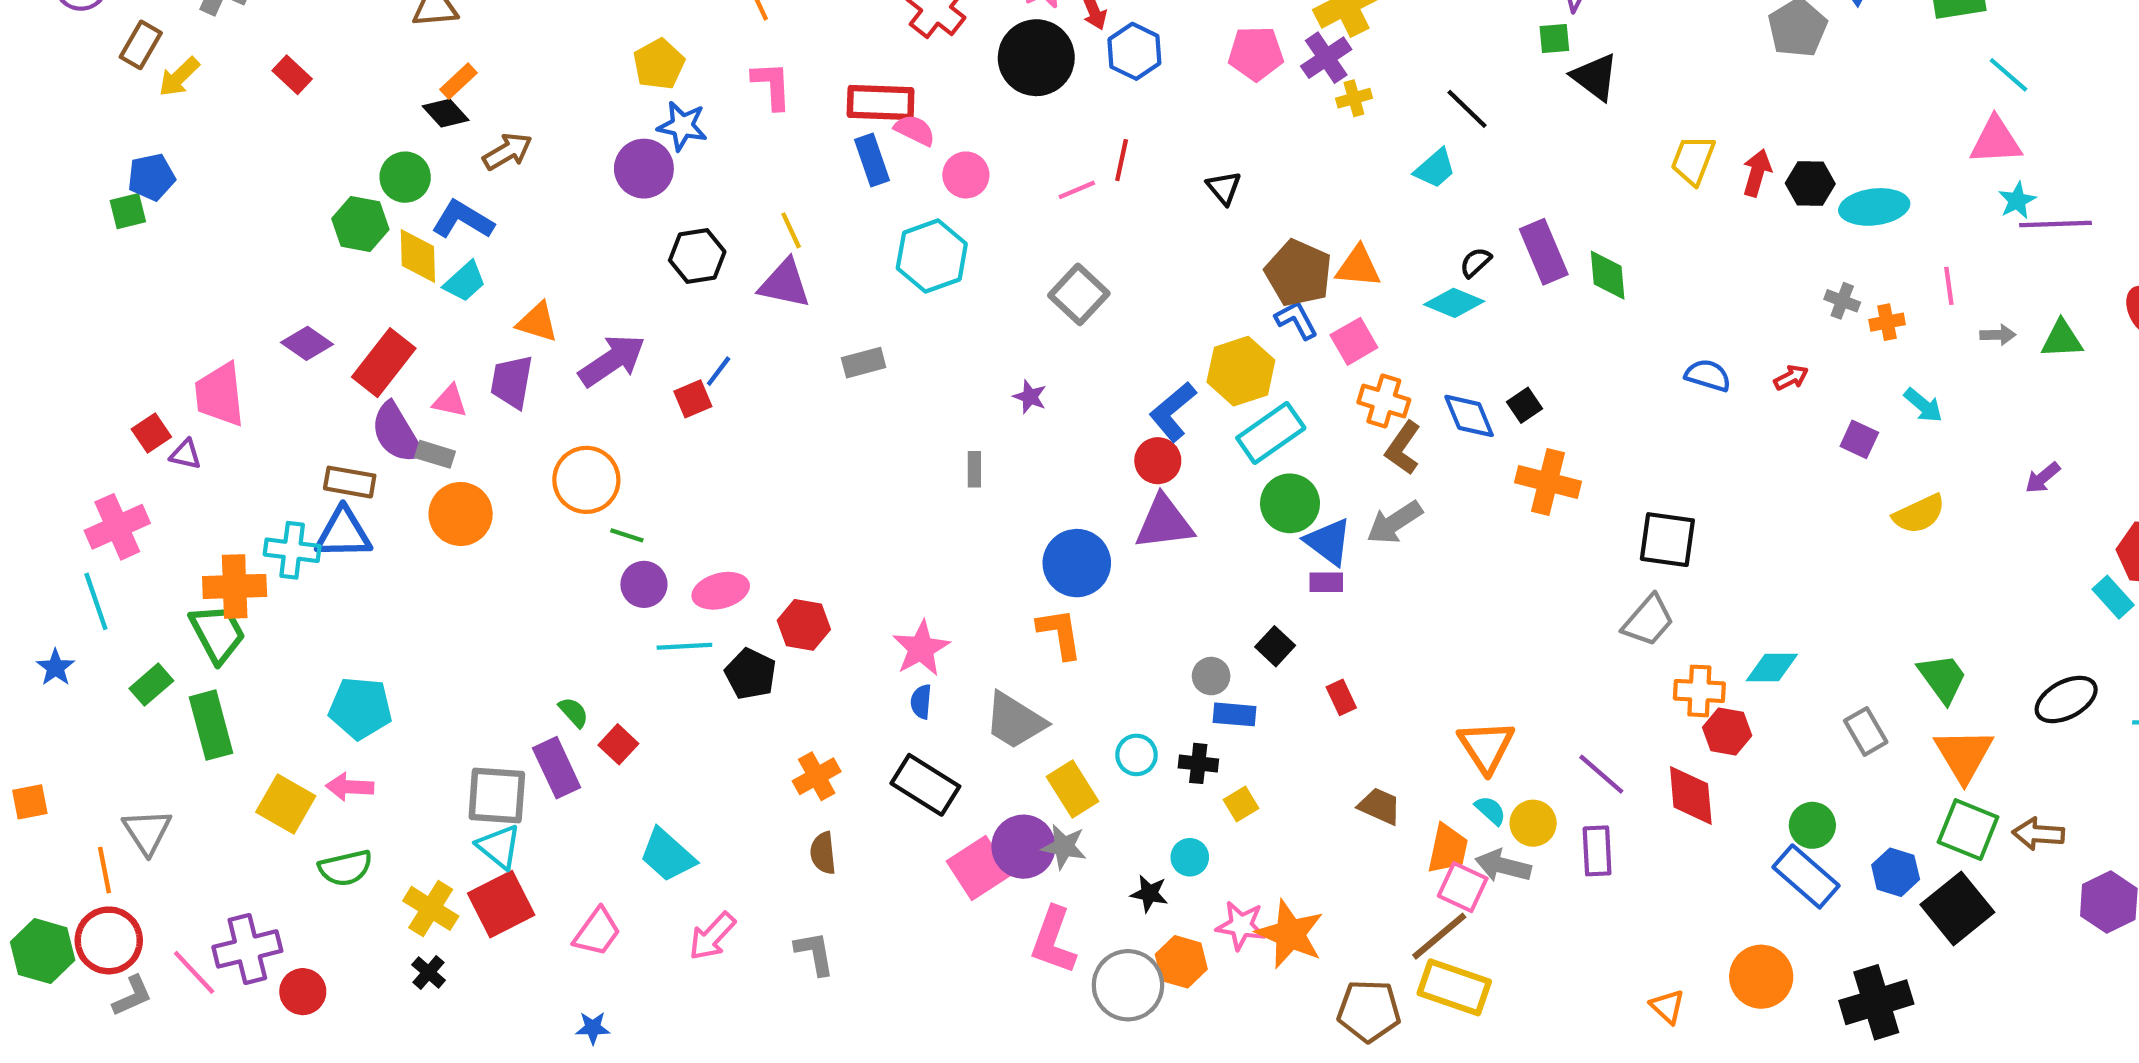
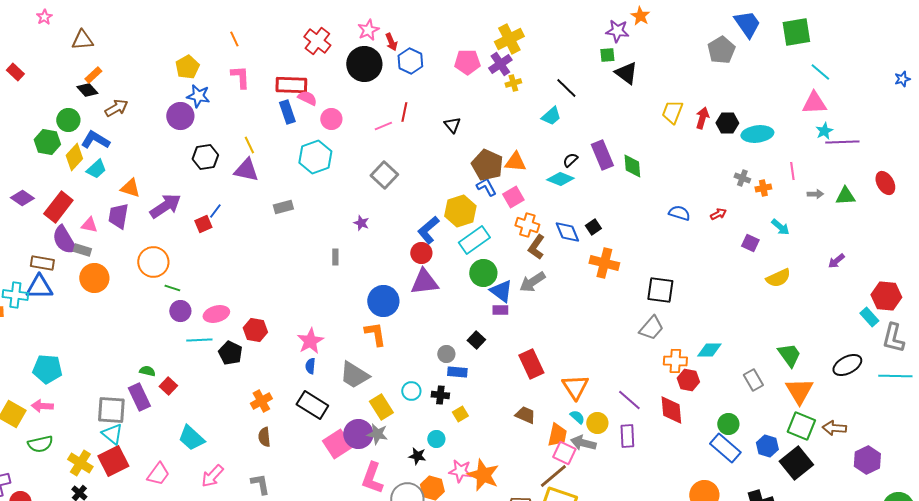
yellow diamond: (418, 256) -> (74, 157), turned 44
red rectangle: (1341, 697) -> (531, 364), moved, size x1.8
green semicircle: (574, 712) -> (147, 371), turned -35

